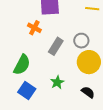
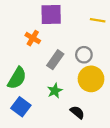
green star: (57, 82) -> (55, 91), moved
black semicircle: (88, 92) -> (77, 112), moved

